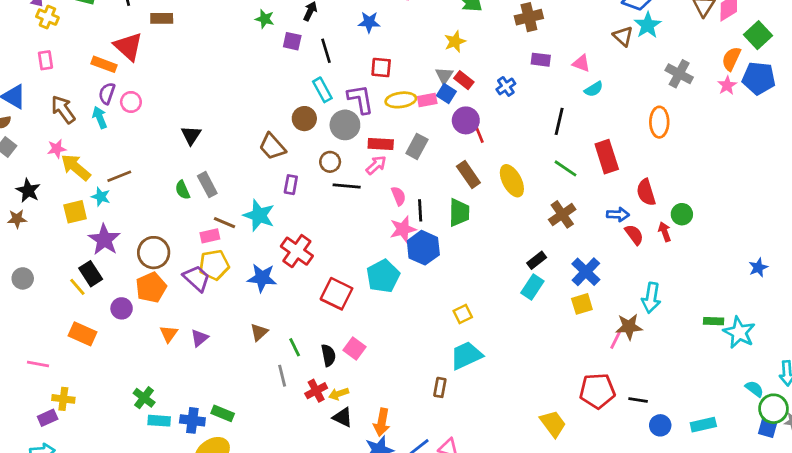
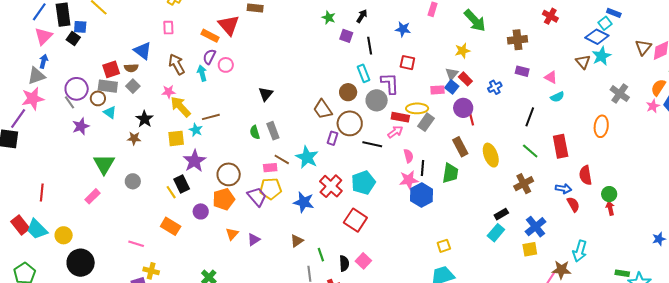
yellow ellipse: (401, 100) -> (417, 108), moved
brown circle: (330, 162) -> (350, 123), moved, size x1.6
red arrow: (665, 232) -> (610, 208), moved
cyan pentagon: (383, 276) -> (363, 183), moved

